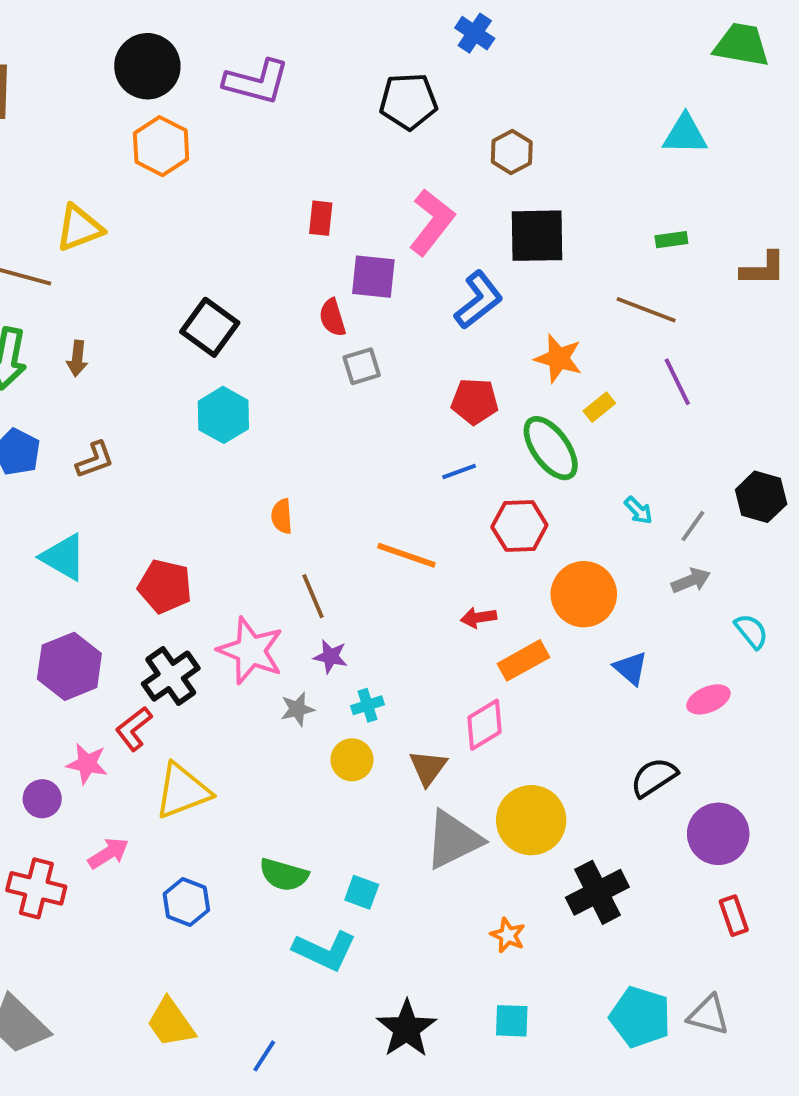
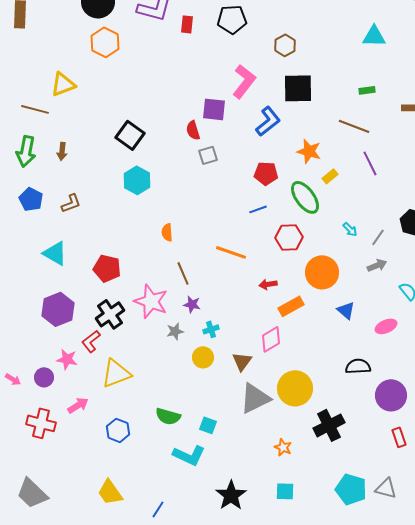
red rectangle: (321, 218) -> (187, 24), moved
black semicircle: (654, 777) -> (358, 366), turned 30

